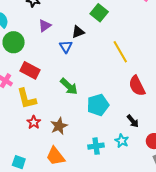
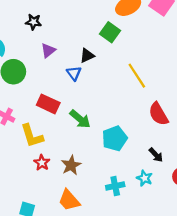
red rectangle: (30, 70) -> (48, 104), moved

